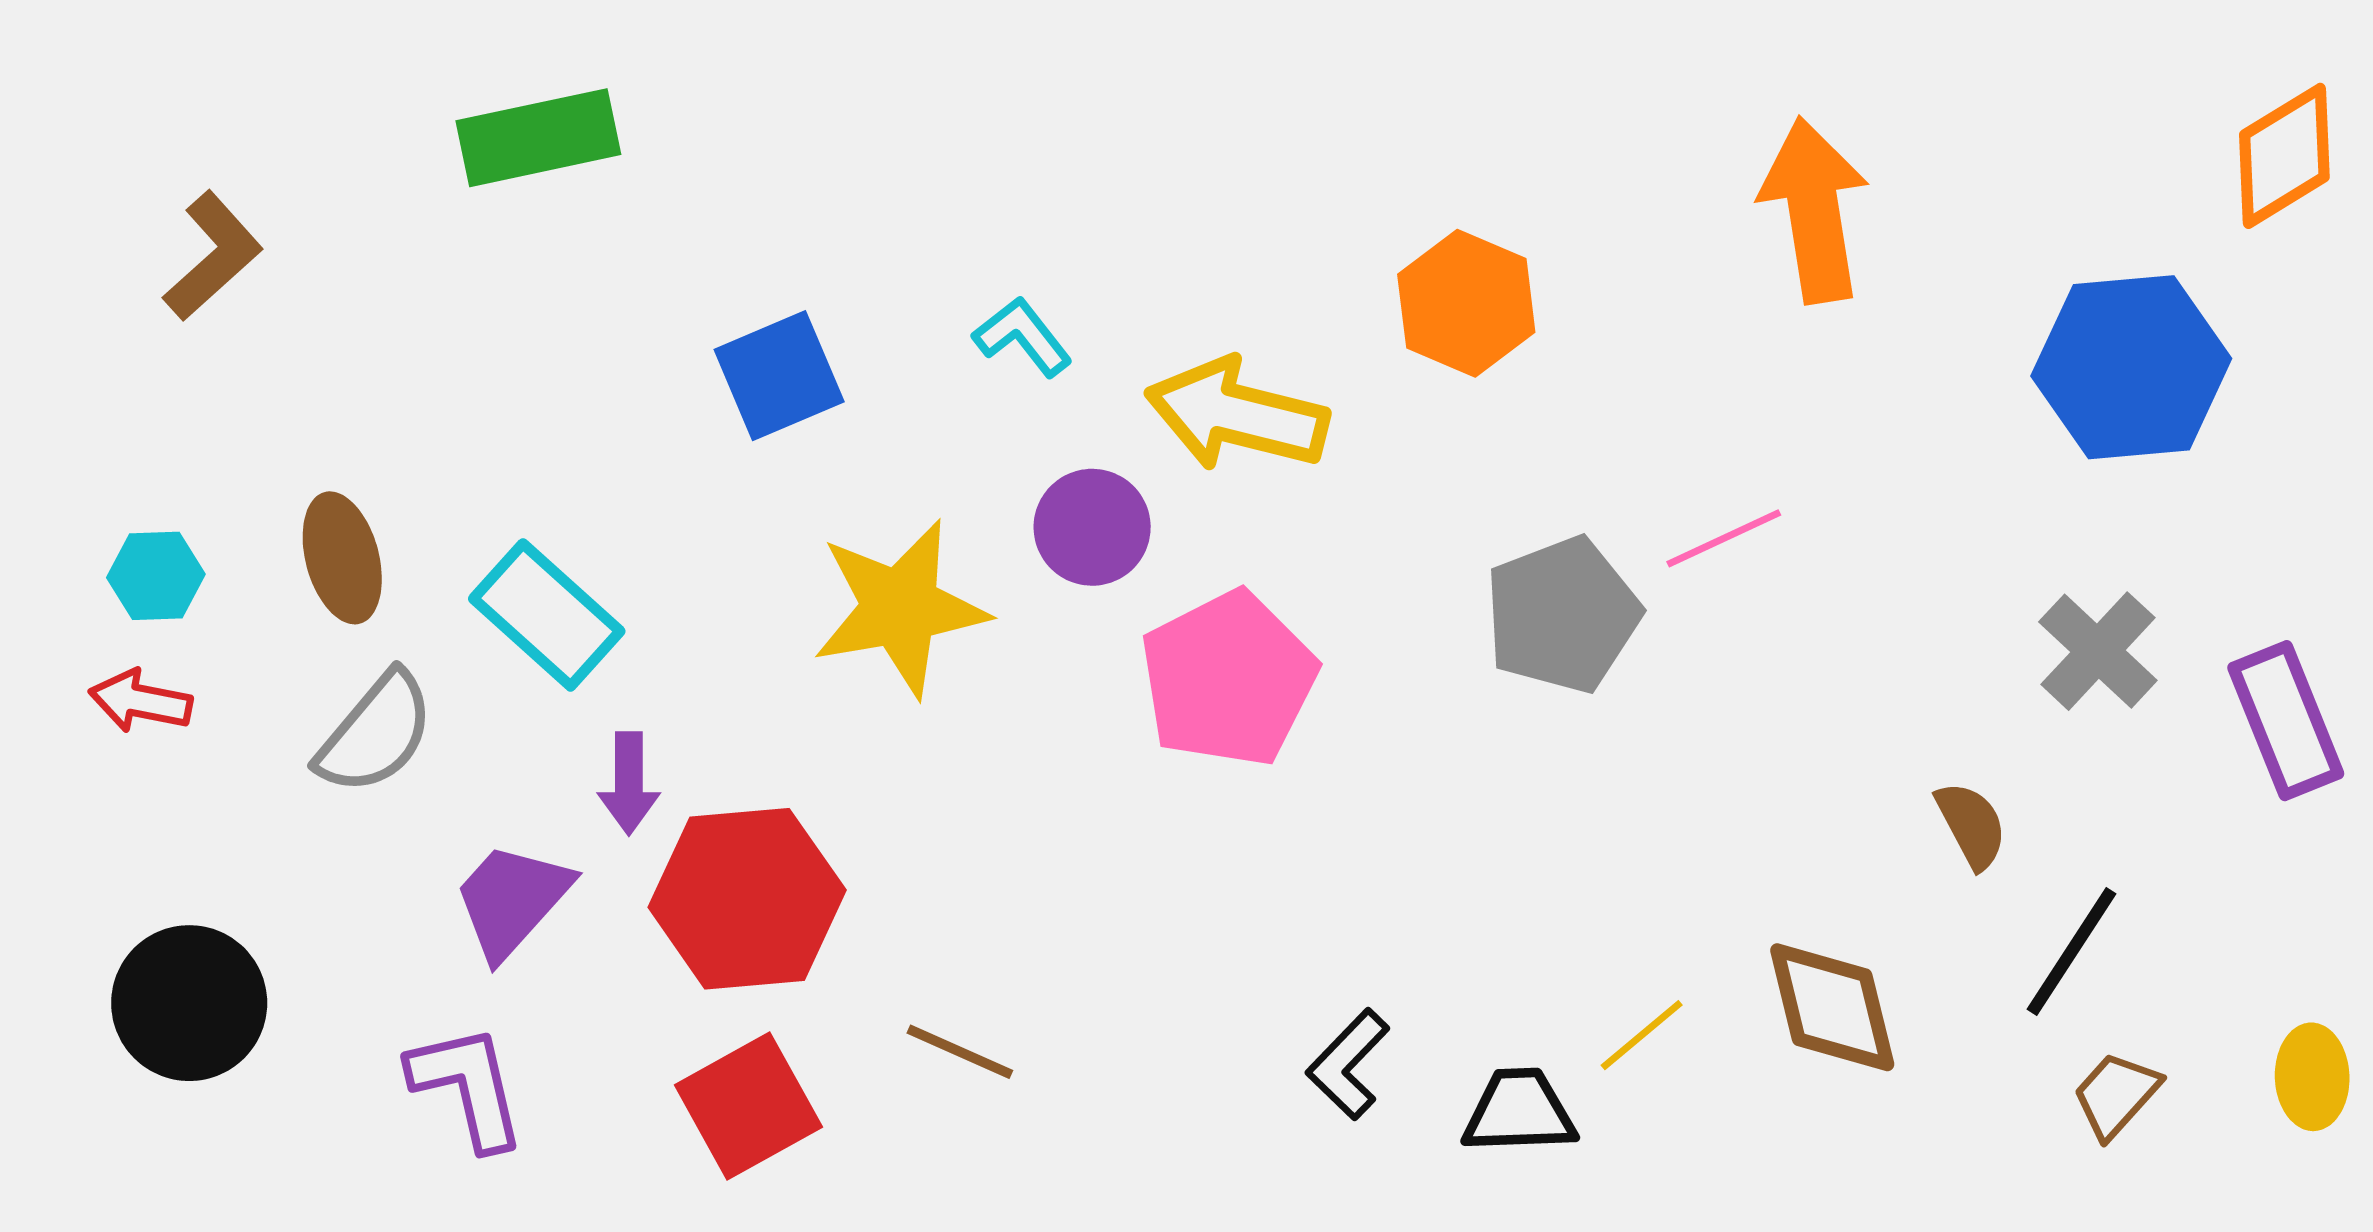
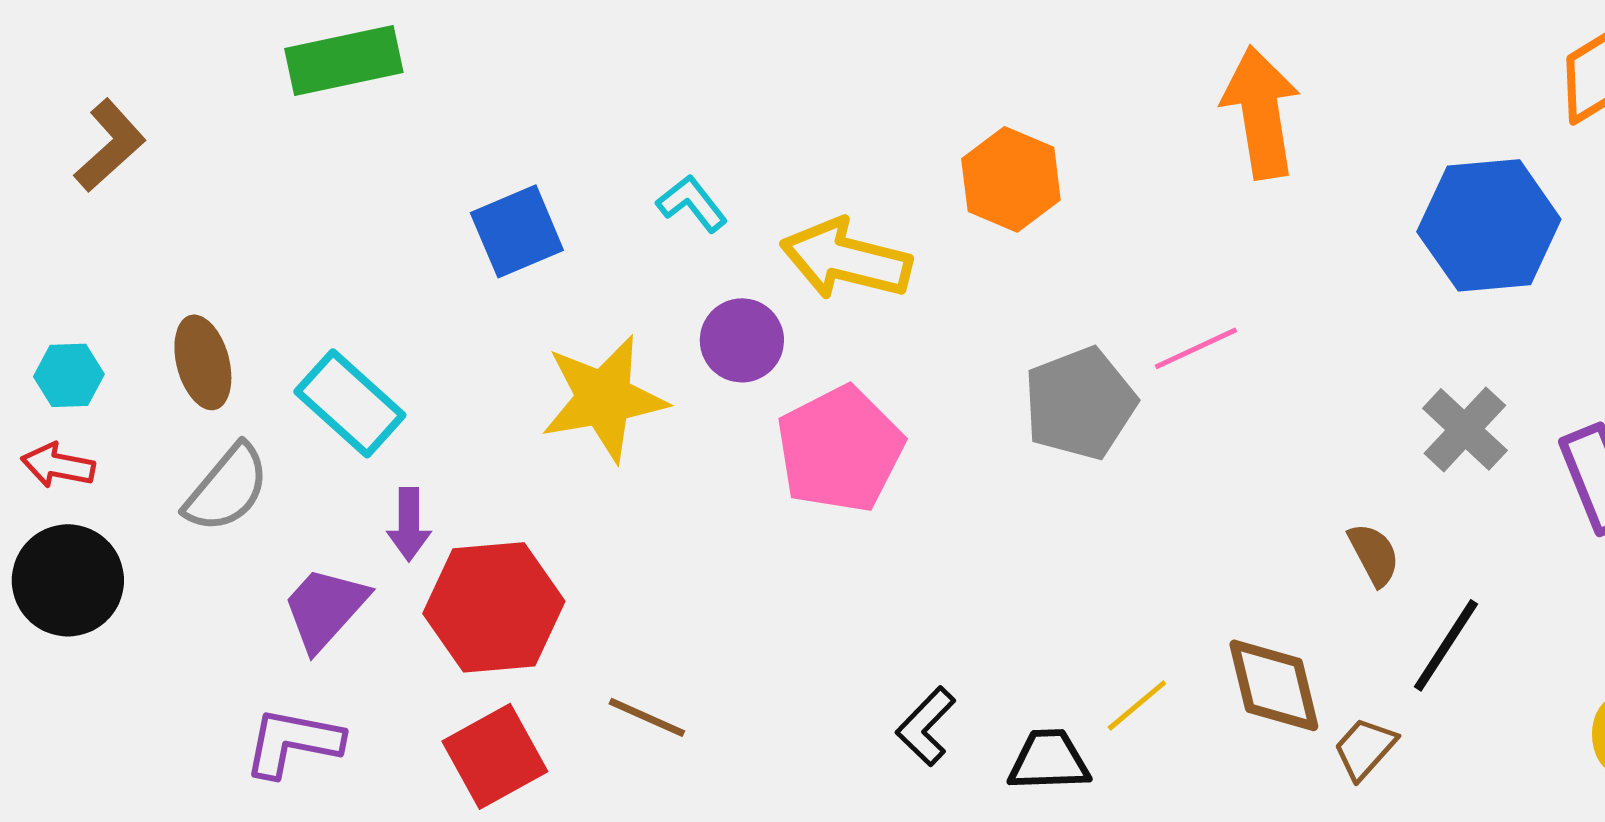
black circle: (189, 1003) -> (68, 580), moved
purple L-shape: (467, 1087) -> (293, 742), turned -66
brown trapezoid: (2116, 1095) -> (1365, 748), moved

